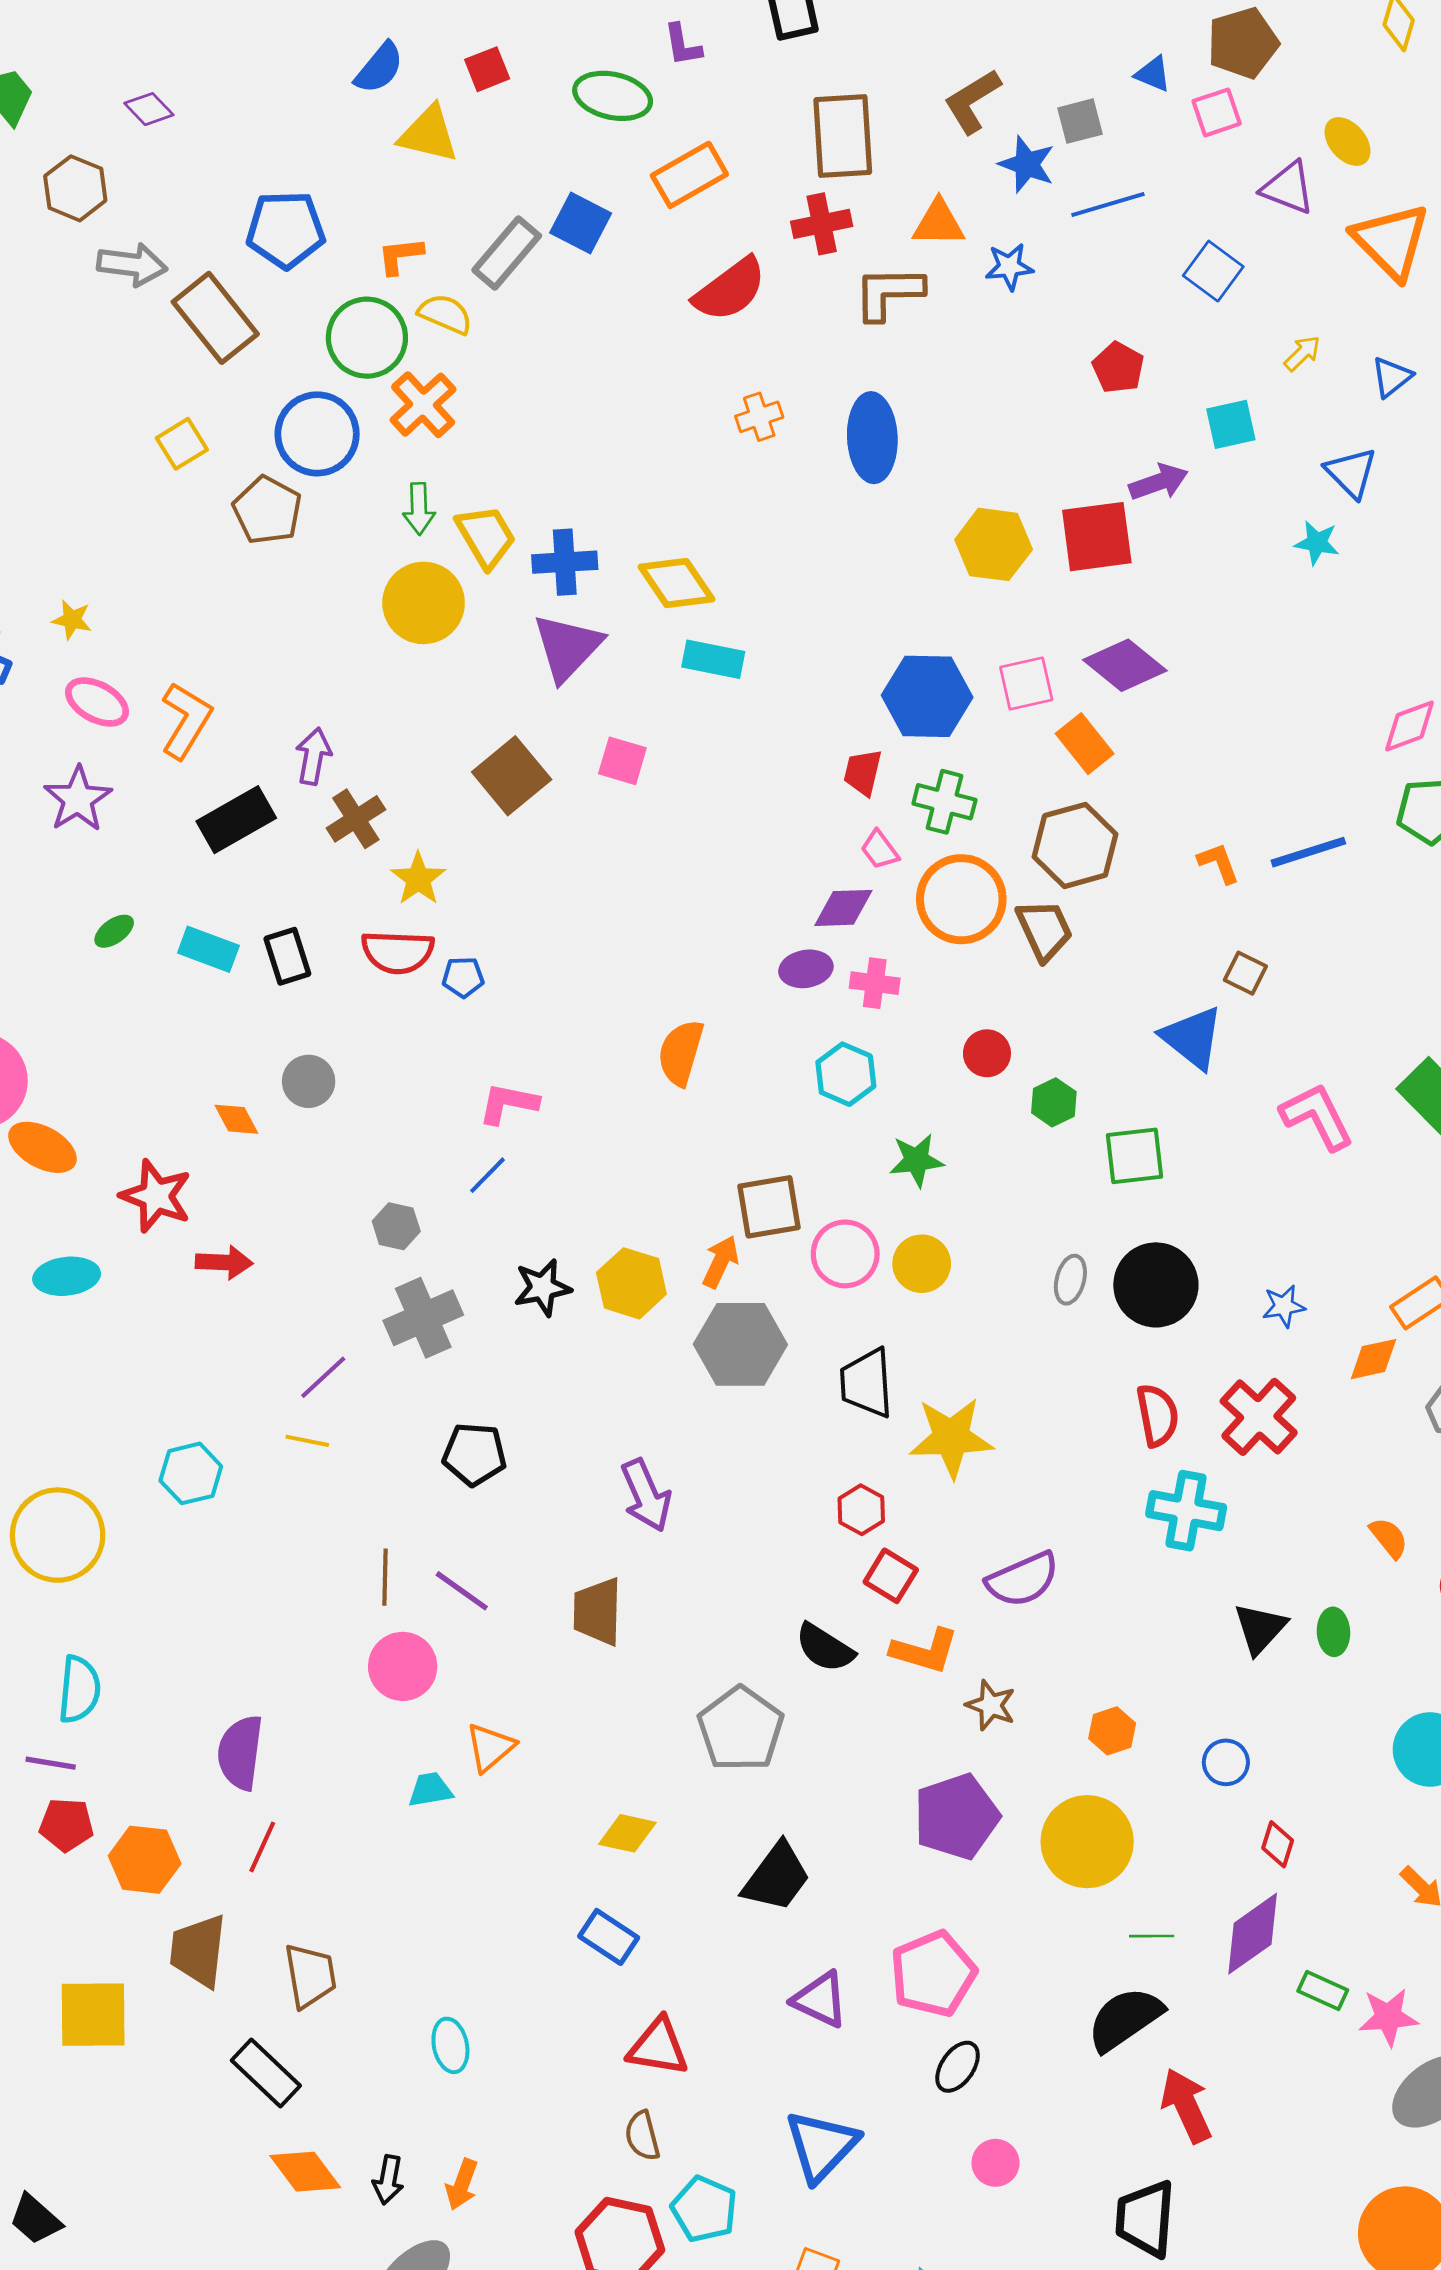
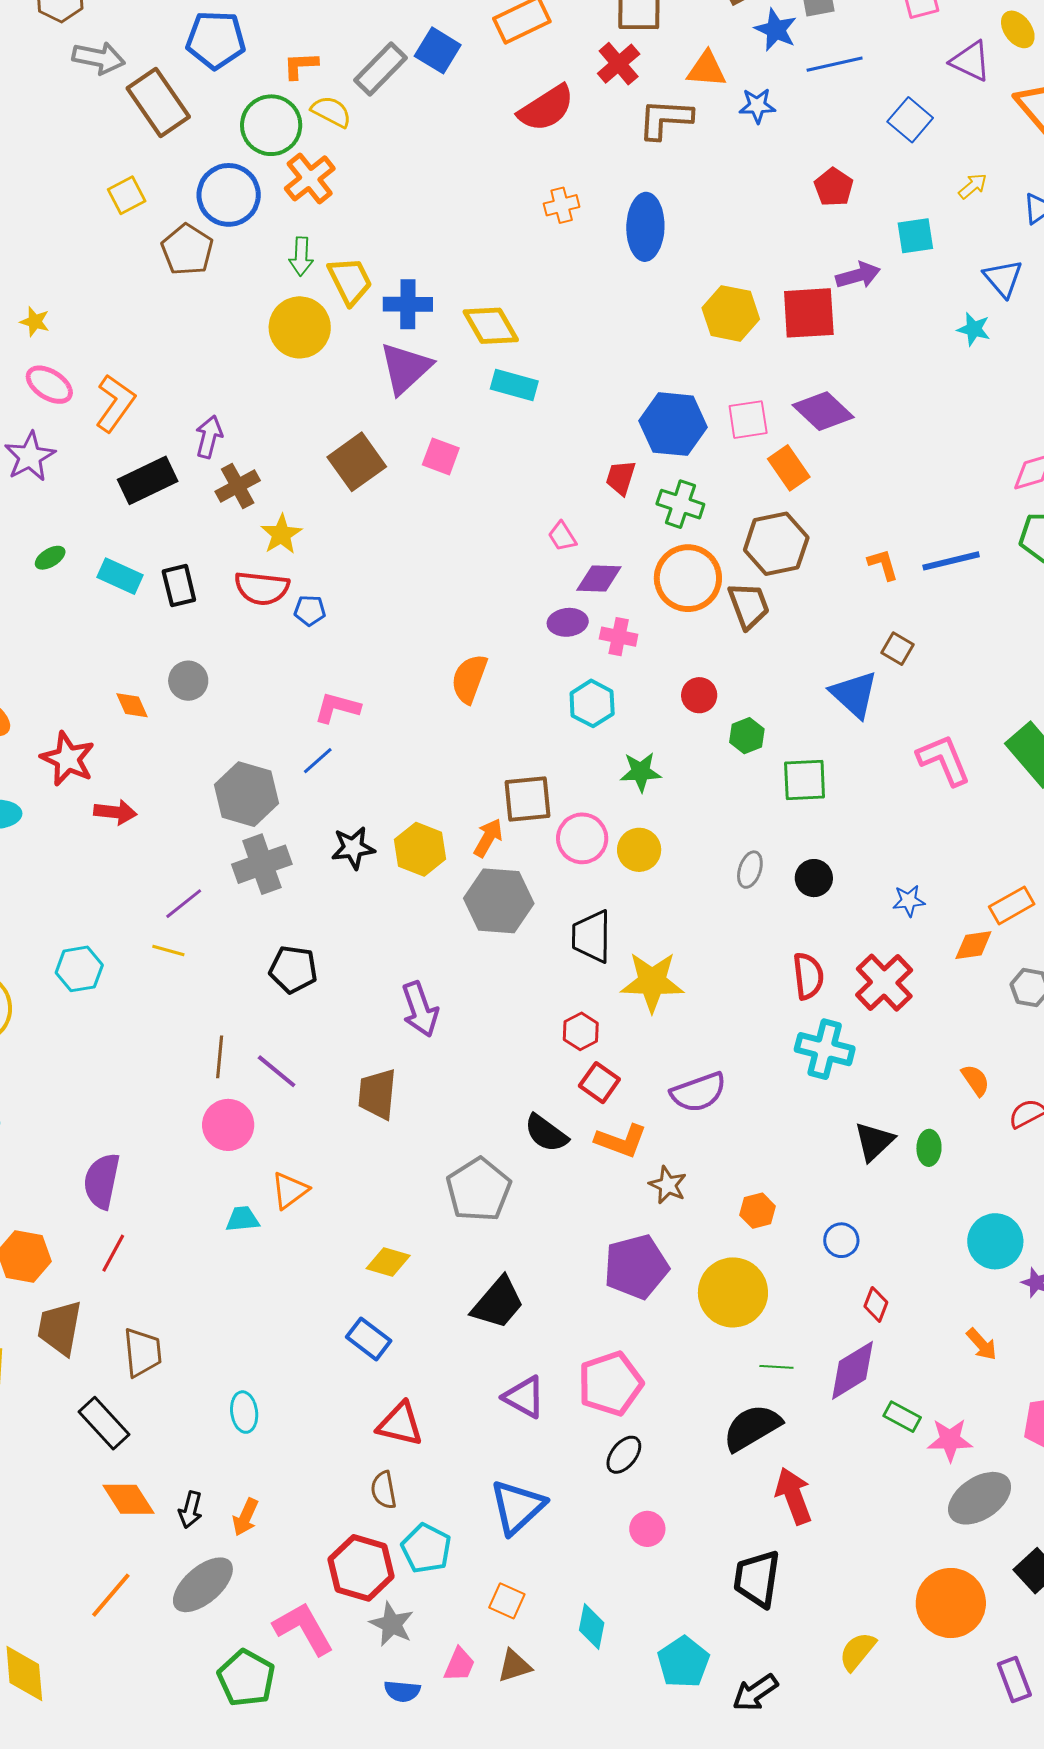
red cross: (822, 224) -> (619, 64), turned -33
pink trapezoid: (880, 850) -> (562, 536), moved
gray hexagon: (396, 1226) -> (246, 794), size x1.8
black circle: (1156, 1285) -> (814, 878), size x0.6

